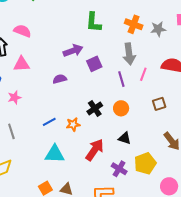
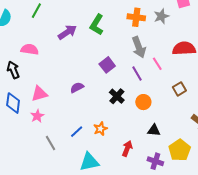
green L-shape: (93, 22) -> (97, 25), turned 40
purple arrow: (73, 51) -> (67, 32), moved
pink triangle: (21, 64) -> (39, 94), moved
pink line: (143, 74) -> (157, 64), turned -40
black cross: (95, 108) -> (117, 96), moved
gray line: (11, 131) -> (50, 143), moved
red arrow: (95, 150) -> (127, 149), size x0.7

